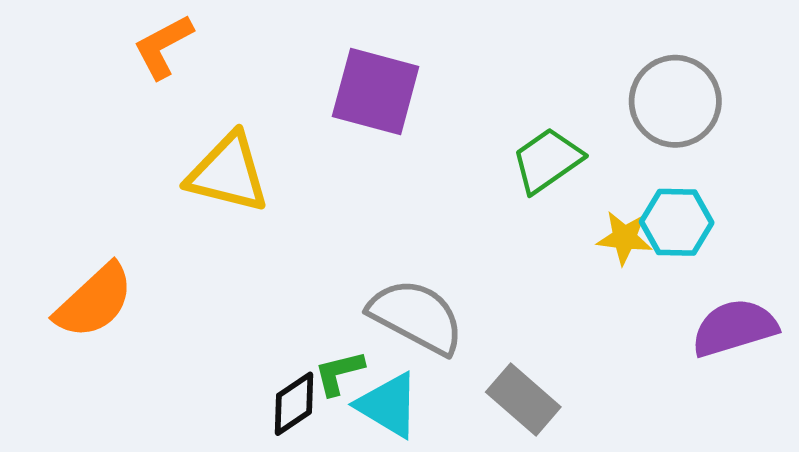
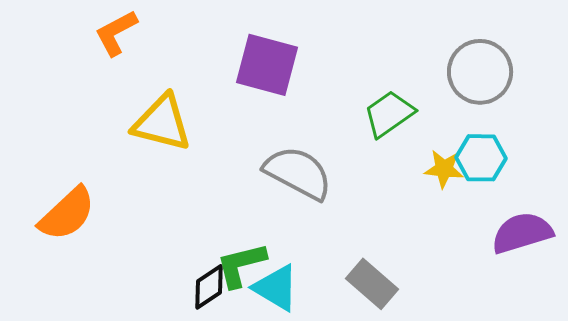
gray semicircle: (416, 317) -> (298, 173), moved
green L-shape: (339, 373) -> (241, 265), size x1.4

